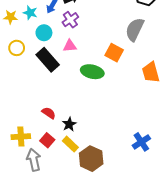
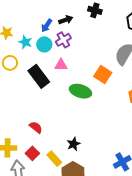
cyan star: (30, 13) -> (25, 42), moved
cyan circle: (44, 33) -> (44, 44), moved
black star: (69, 124) -> (74, 144), moved

